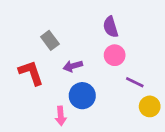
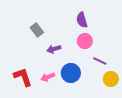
red L-shape: (31, 73) -> (23, 77), moved
blue circle: (82, 96) -> (71, 73), moved
pink arrow: (61, 116) -> (48, 77), moved, turned 72

